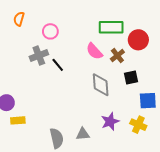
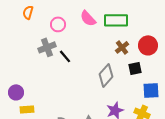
red circle: (138, 40) -> (148, 45), moved
pink semicircle: (94, 51) -> (88, 18), moved
gray diamond: (101, 85) -> (106, 75), turned 45

